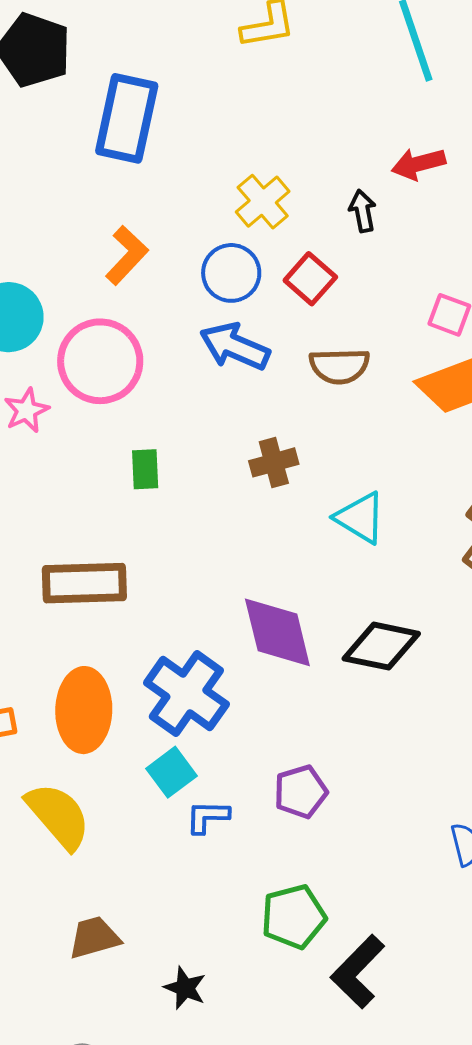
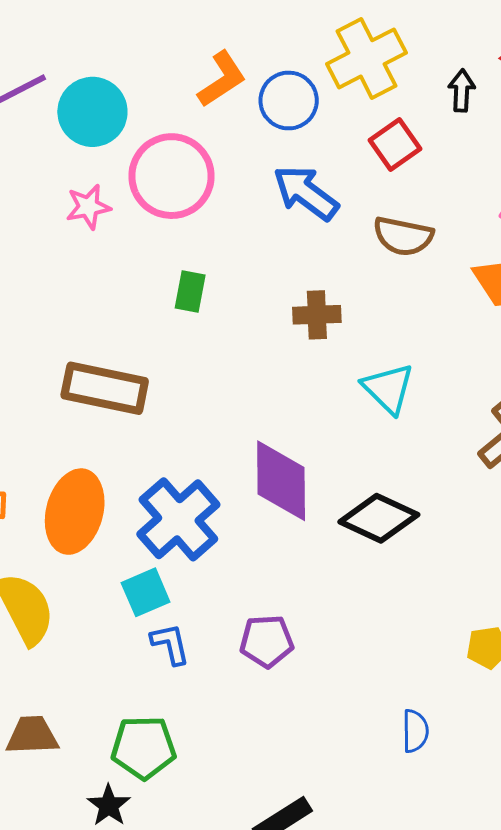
yellow cross: (263, 202) -> (366, 58), size x1.4
blue circle: (231, 273) -> (289, 101), moved
blue L-shape: (208, 817) -> (170, 644), turned 63
green pentagon: (294, 917) -> (144, 747), moved

